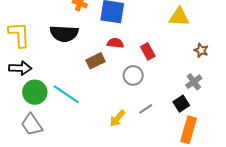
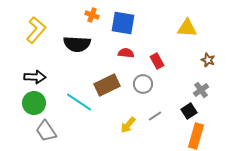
yellow L-shape: (19, 35) -> (36, 30), moved, turned 44
brown rectangle: (95, 61) -> (107, 85), moved, size x1.4
green circle: (35, 92) -> (34, 103), moved

